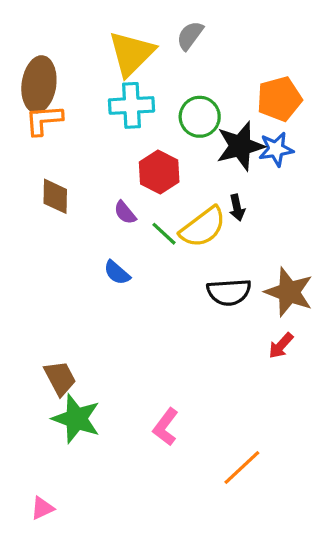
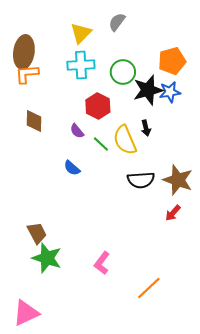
yellow triangle: (132, 53) -> (81, 33), size x0.7
yellow semicircle: (203, 227) -> (125, 140), turned 104
pink triangle: (42, 508) -> (26, 313), size x1.8

